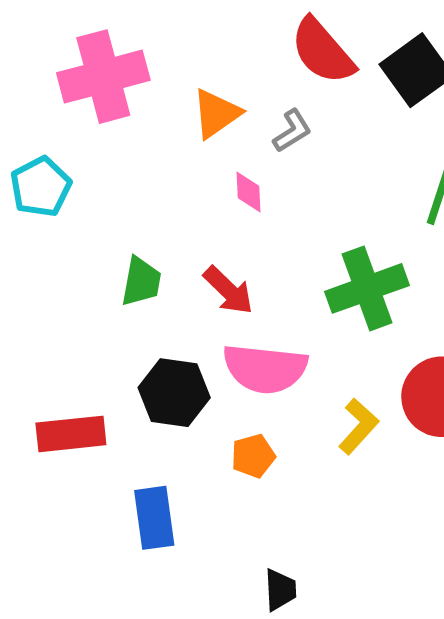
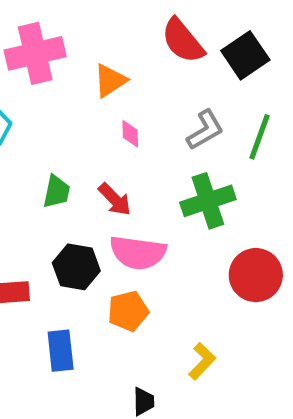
gray L-shape: (292, 131) -> (205, 130), moved, size x1.4
yellow L-shape: (359, 426) -> (202, 361), moved
orange pentagon: (253, 456) -> (128, 311), size x1.4

